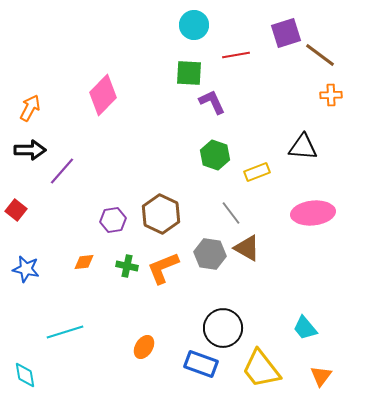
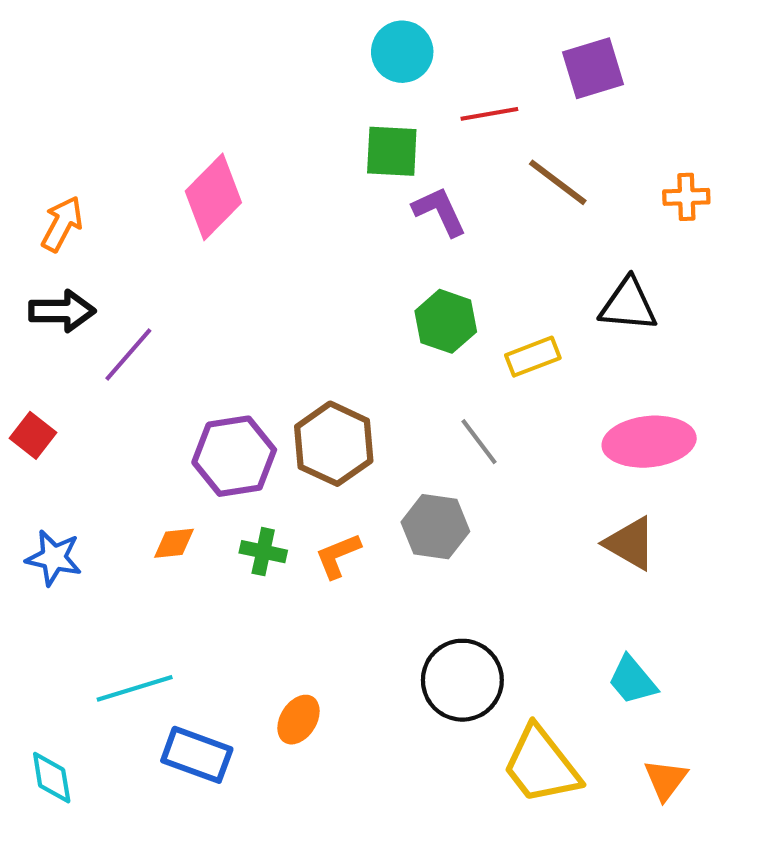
brown line: (320, 55) -> (558, 182), moved
purple hexagon: (113, 220) -> (234, 456), size x1.5
brown triangle: (247, 248) -> (630, 543), moved
orange L-shape: (163, 268) -> (338, 556), size x0.7
blue rectangle: (201, 364) -> (197, 755), moved

